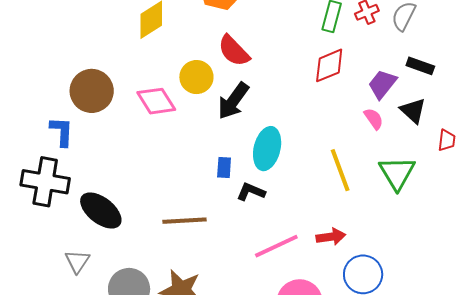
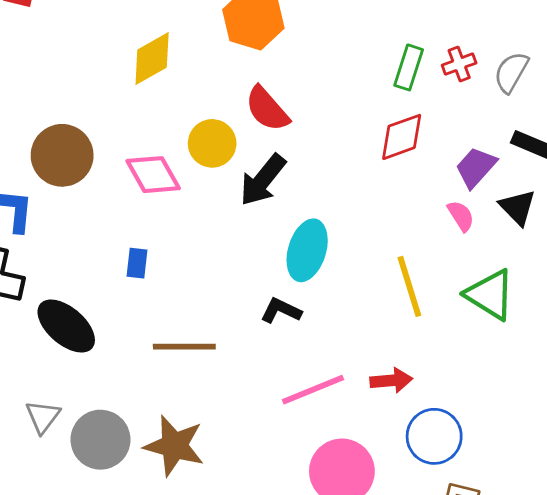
blue rectangle: (224, 167) -> (137, 263), moved
green triangle: (397, 173) -> (490, 295), turned -30
gray triangle: (77, 261) -> (43, 417), moved

